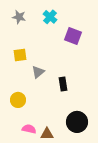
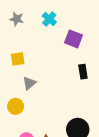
gray triangle: (38, 72) -> (29, 83), moved
black rectangle: (63, 84) -> (83, 72), moved

